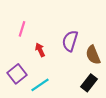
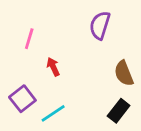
purple semicircle: (70, 41) -> (100, 25), moved

